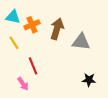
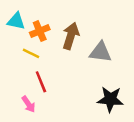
yellow line: (14, 43) -> (31, 53), moved, turned -32
black star: (89, 80) -> (110, 99), size x1.5

